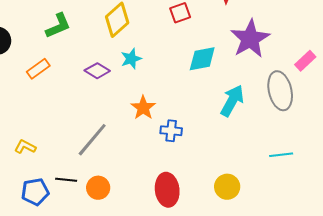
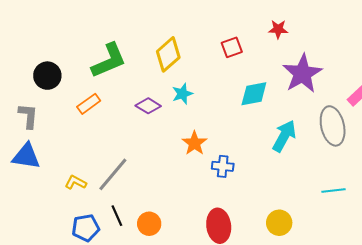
green L-shape: (58, 26) -> (109, 60), size x1.4
gray line: (92, 140) -> (113, 174), moved
black line: (66, 180) -> (117, 216), turned 60

